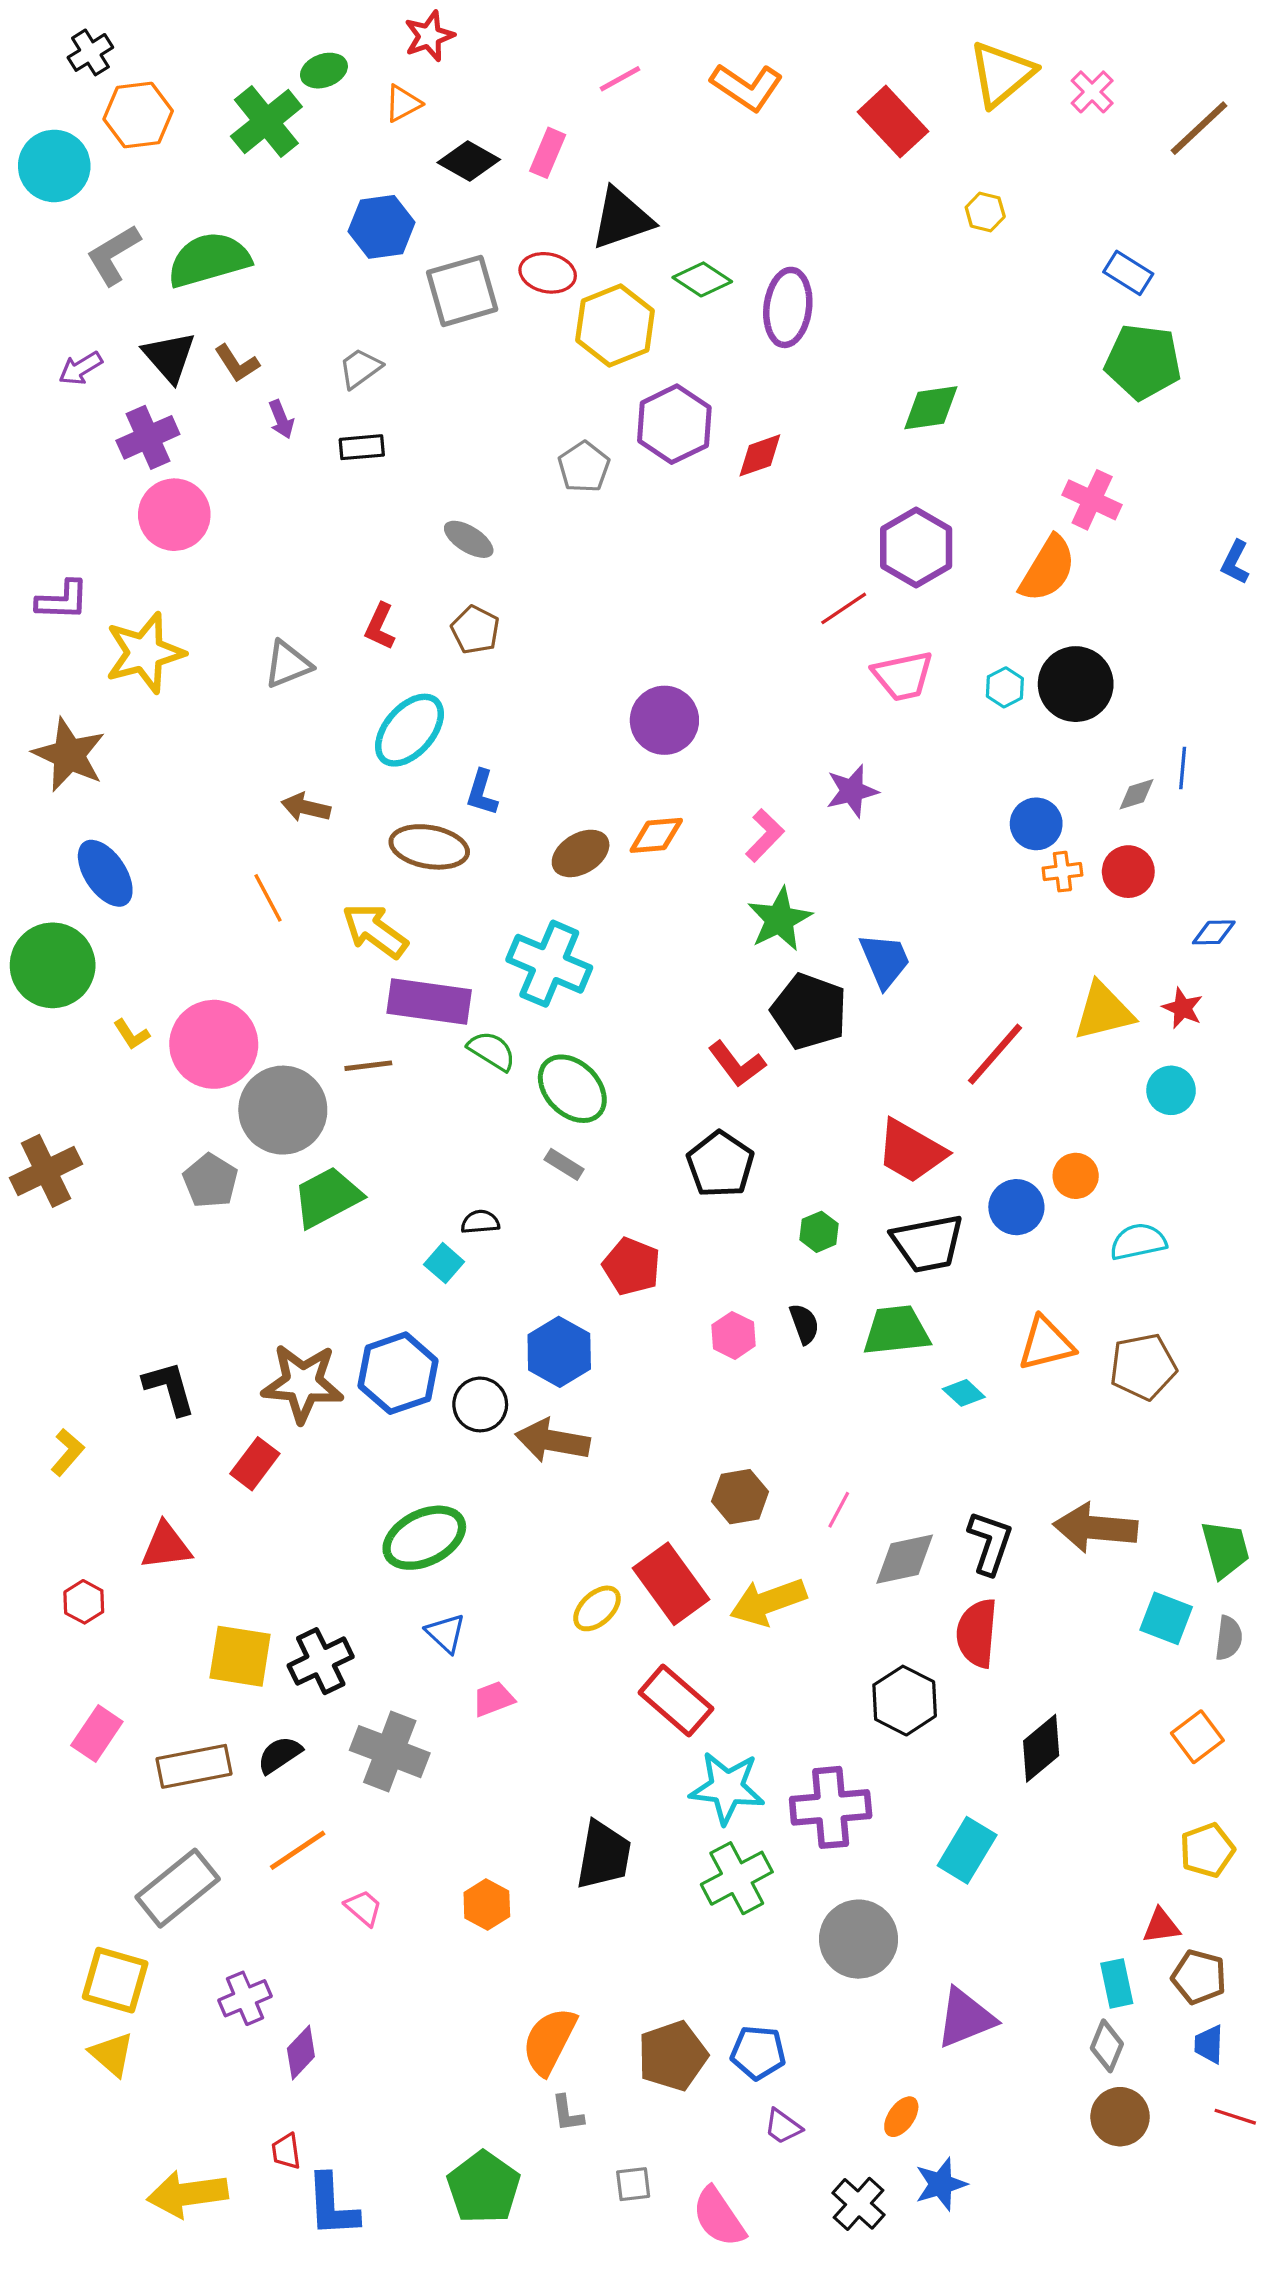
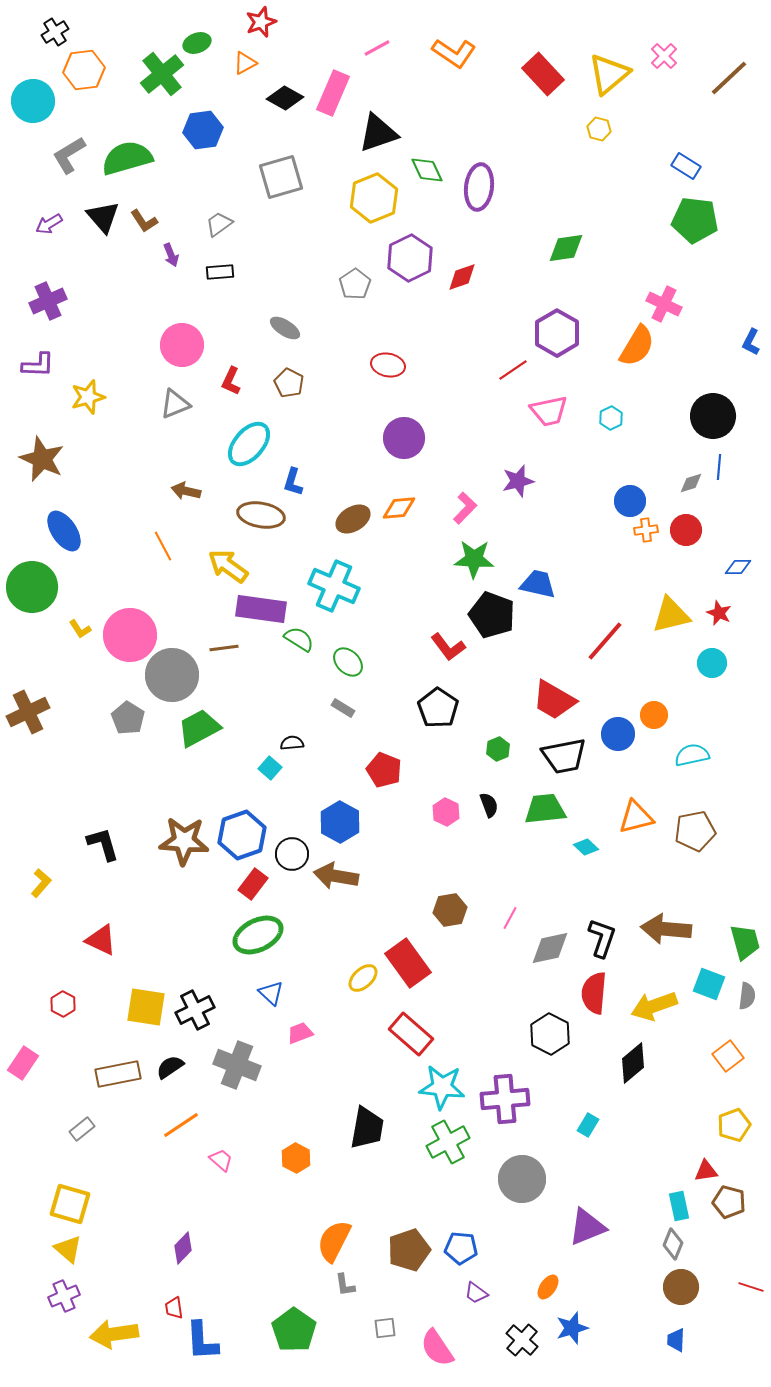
yellow triangle: (1002, 74) -> (609, 74), moved
pink rectangle: (548, 153) -> (333, 93), size x1.5
blue hexagon: (382, 227) -> (203, 130), moved
red ellipse: (548, 273) -> (388, 365), moved
green diamond: (702, 279) -> (427, 170), turned 32
purple cross: (148, 437) -> (48, 301), moved
pink circle: (174, 515) -> (182, 345), moved
yellow star: (145, 653) -> (88, 397), size x0.7
black circle: (1076, 684) -> (713, 416), moved
green star: (780, 919) -> (474, 559), turned 30
blue trapezoid: (885, 960) -> (538, 584), turned -54
green ellipse: (572, 1089) -> (348, 662), size x0.7
red rectangle: (255, 1464) -> (253, 884), moved
red triangle: (166, 1546) -> (101, 940), turned 32
red hexagon: (84, 1602) -> (63, 1004), moved
yellow arrow: (768, 1602) -> (654, 1006), moved
pink rectangle: (97, 1733) -> (23, 1063), moved
cyan rectangle: (967, 1850) -> (588, 1125), size x0.6
gray rectangle: (178, 1888) -> (82, 1129), moved, size x0.5
purple cross: (245, 1998) -> (64, 1296), moved
blue trapezoid: (1209, 2044) -> (676, 1340), moved

